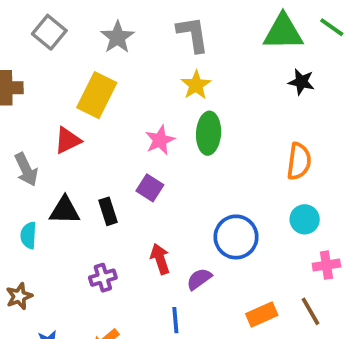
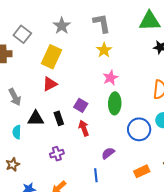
gray square: (49, 32) -> (22, 34), moved
green ellipse: (209, 133) -> (115, 103), moved
red triangle: (68, 140) -> (50, 84), moved
pink star: (160, 140) -> (110, 78), moved
blue circle: (236, 237) -> (139, 129), moved
red arrow: (160, 259) -> (84, 128), moved

